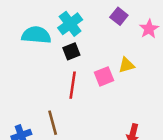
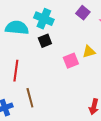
cyan cross: (70, 24) -> (44, 19), turned -30
red line: (73, 85) -> (16, 71), moved

